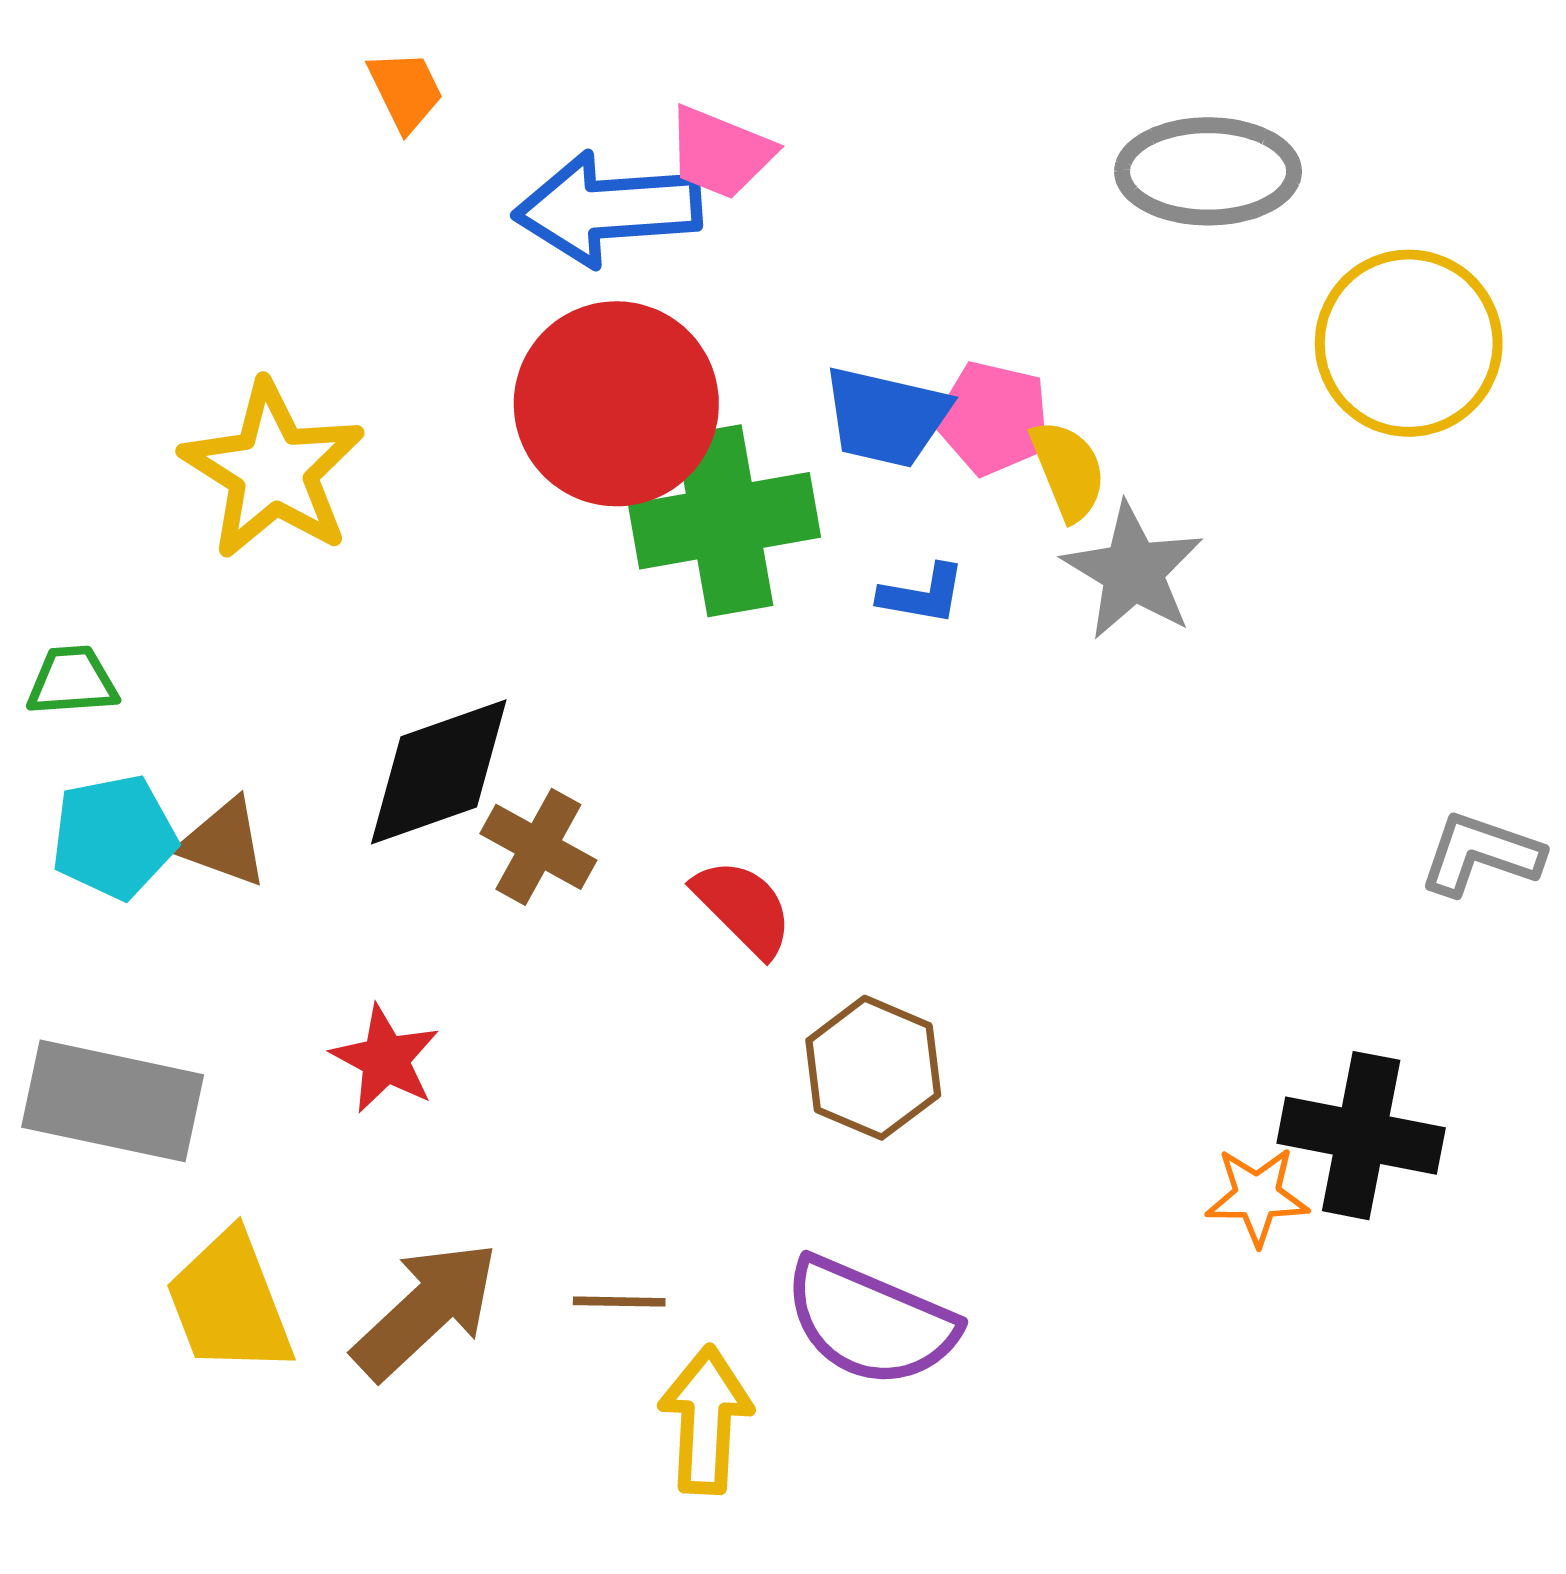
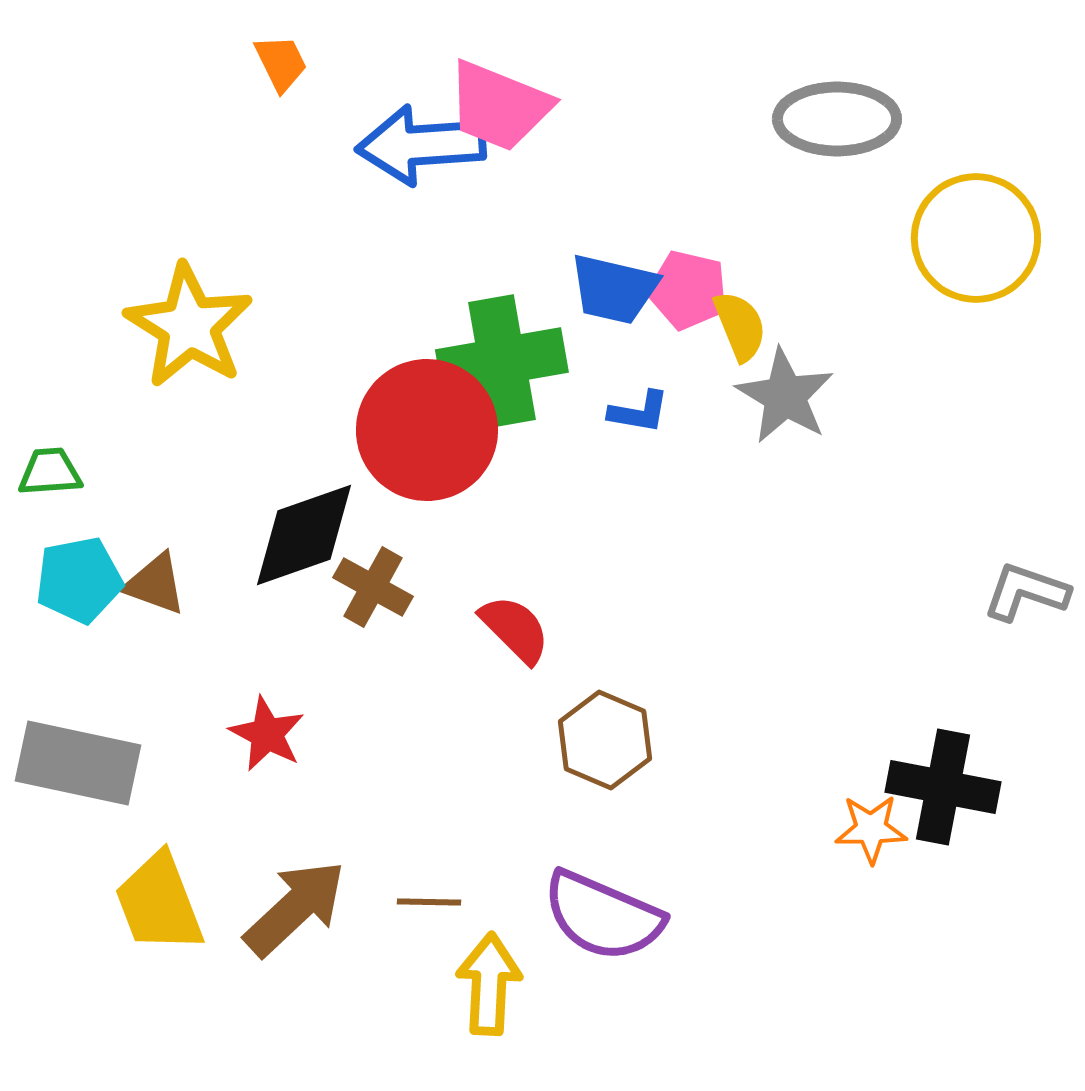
pink trapezoid: (720, 153) -> (499, 106), size x1.4
red circle: (616, 404) -> (427, 430), moved

